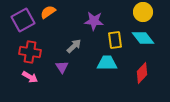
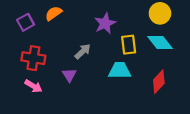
purple square: (23, 20) -> (26, 22), size x0.7
purple star: (94, 21) -> (105, 23), turned -30

